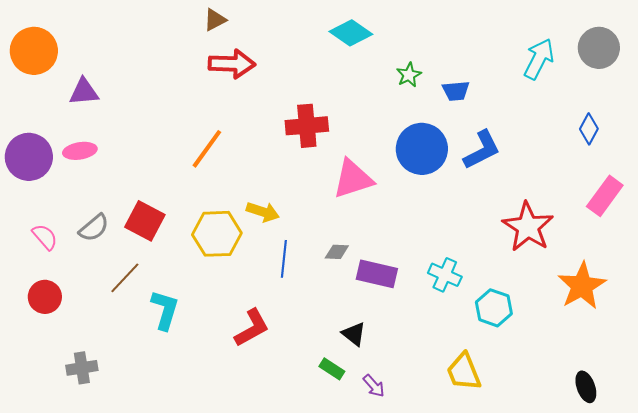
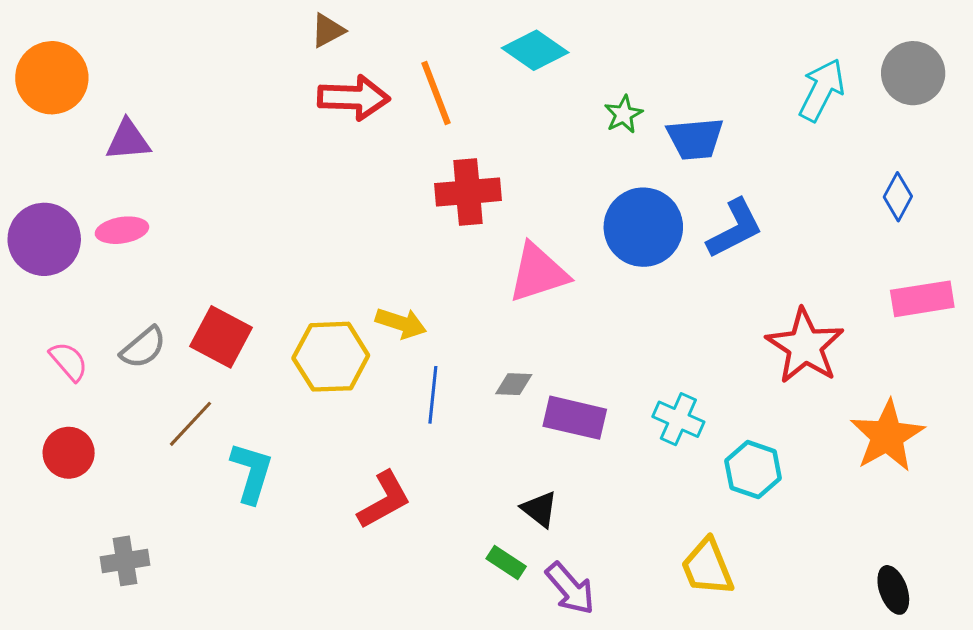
blue trapezoid: (456, 91) -> (695, 139), size x1.4
orange line: (207, 149) -> (436, 93), moved, turned -57
pink rectangle: (605, 196) -> (922, 299), turned 45
purple arrow: (374, 386) -> (570, 588), size x1.5

